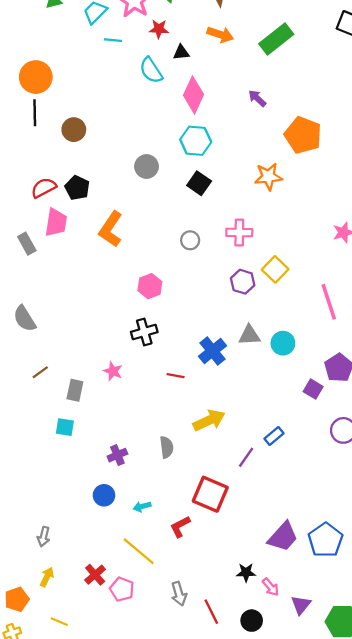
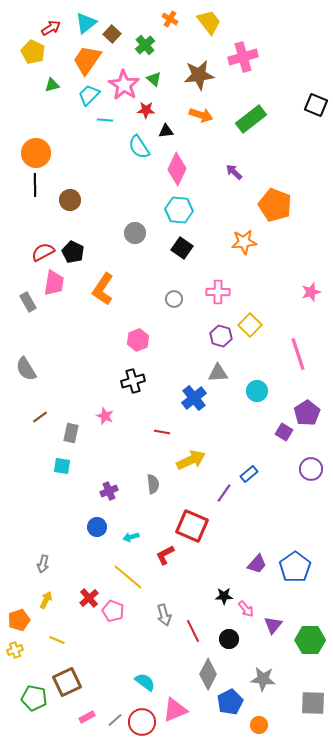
gray triangle: (249, 335) -> (218, 373), moved
red line: (176, 376) -> (162, 432), moved
purple trapezoid: (283, 537) -> (257, 564), size x0.7

